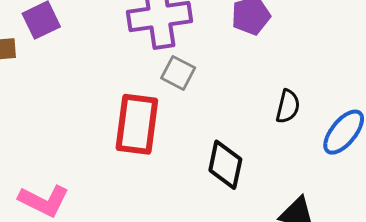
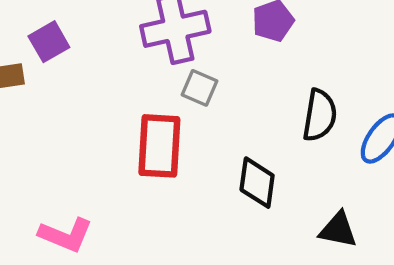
black semicircle: (288, 106) -> (320, 115), size x1.4

